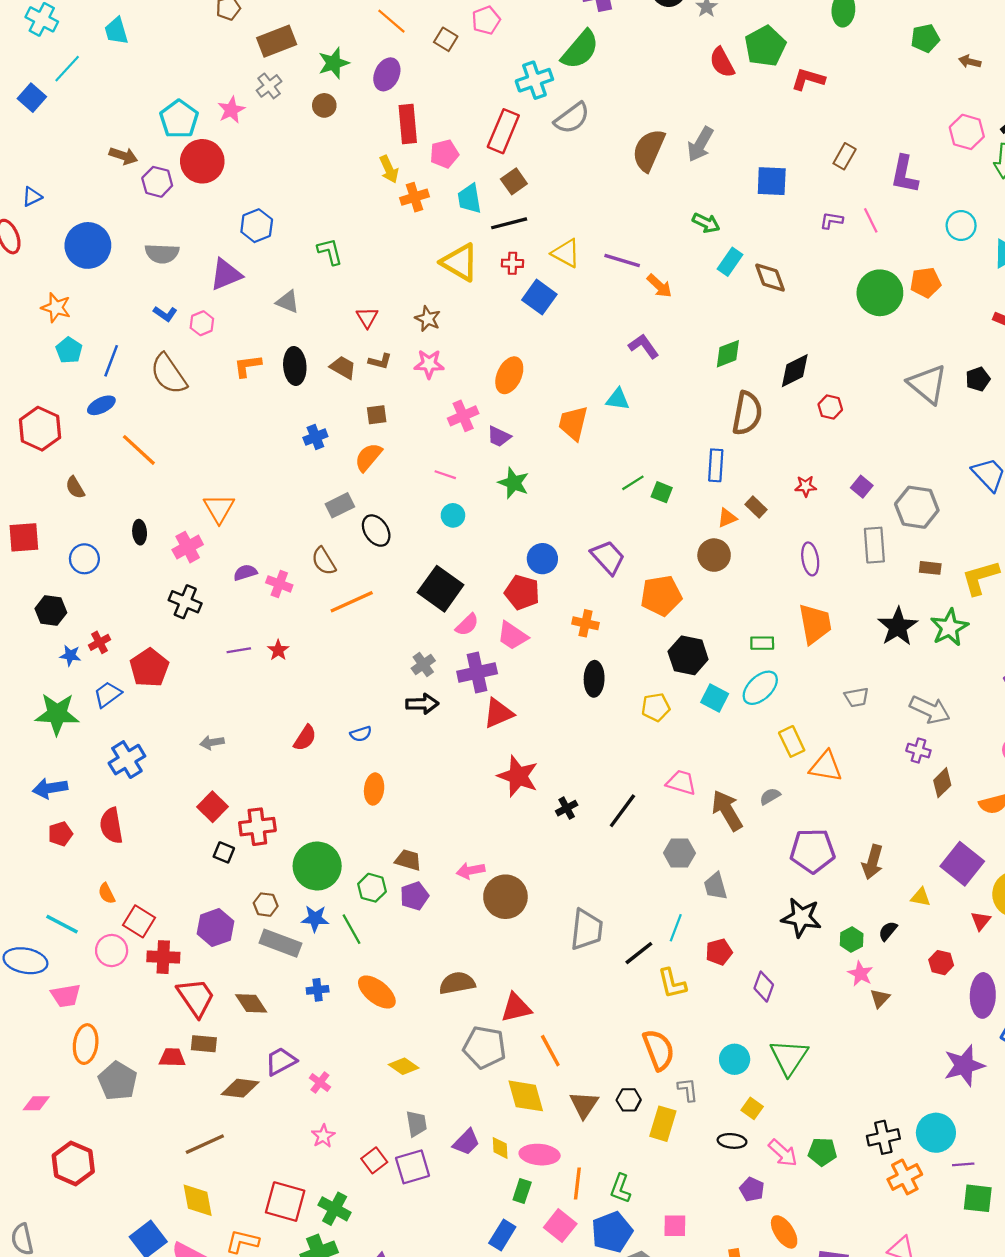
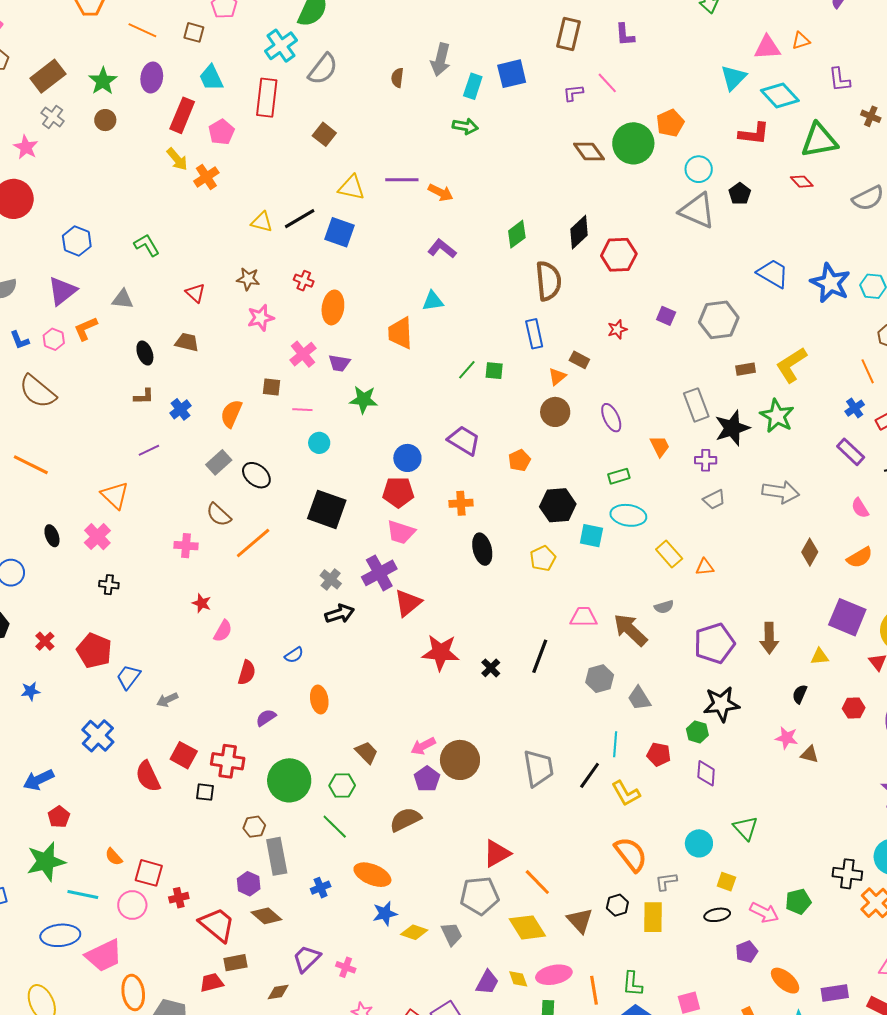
red rectangle: (408, 124) -> (182, 115), turned 44
brown semicircle: (649, 150) -> (397, 78), size x0.5
brown rectangle: (845, 156) -> (569, 34), size x1.4
purple L-shape: (904, 174) -> (625, 35), size x0.7
brown square: (514, 181) -> (324, 134), moved
cyan trapezoid: (469, 199) -> (211, 78), moved
black line: (509, 223) -> (300, 219), moved
cyan circle: (961, 226) -> (699, 169), moved
yellow triangle: (460, 262) -> (262, 222), size x0.6
cyan rectangle: (730, 262) -> (473, 86), moved
red cross: (512, 263) -> (304, 281), moved, turned 36
brown diamond: (770, 278) -> (589, 151), moved
blue L-shape: (165, 314) -> (20, 340), turned 50
brown L-shape: (380, 361) -> (144, 396), moved
orange L-shape: (248, 366) -> (86, 329), moved
black ellipse: (295, 366) -> (145, 353), size x0.7
red hexagon: (830, 407) -> (619, 255), size x1.6
brown square: (377, 415) -> (272, 387), moved, turned 30
gray rectangle: (874, 545) -> (696, 405), moved
purple ellipse: (810, 559) -> (611, 418), moved
purple semicircle: (245, 573) -> (266, 718), moved
orange pentagon: (661, 596) -> (519, 460), size x0.6
black cross: (185, 602) -> (109, 585), size x0.7
orange trapezoid: (815, 624) -> (660, 446), size x0.6
pink semicircle: (467, 625) -> (223, 631), moved
black star: (898, 627) -> (732, 428), turned 30
purple line: (239, 650) -> (149, 450), moved
blue star: (70, 655) -> (30, 691), moved
cyan ellipse: (760, 688) -> (628, 515), turned 68
blue trapezoid: (108, 694) -> (128, 677), moved
green star: (57, 714) -> (46, 862), moved
purple cross: (918, 751) -> (706, 460), moved
orange triangle: (826, 766) -> (705, 567), size x0.6
gray semicircle: (770, 796) -> (664, 607), turned -150
red semicircle: (111, 826) -> (148, 776), moved
red cross: (257, 827) -> (228, 761), turned 32
brown trapezoid: (408, 860) -> (367, 753), turned 45
purple pentagon: (414, 896) -> (427, 779), moved
blue star: (315, 919) -> (385, 913), moved
purple hexagon: (216, 928) -> (249, 884), moved, size x0.7
green hexagon: (852, 940) -> (697, 732), moved
gray rectangle: (280, 943) -> (277, 856), turned 75
red pentagon: (719, 952) -> (659, 754), turned -30
red cross: (163, 957) -> (179, 898), size x0.7
brown semicircle: (457, 983) -> (405, 820), moved
pink trapezoid: (66, 996) -> (104, 956), size x1.4
brown triangle: (880, 998) -> (810, 754), turned -42
green triangle: (789, 1057) -> (746, 828), size x0.7
brown diamond: (240, 1088) -> (278, 992), size x0.7
gray L-shape: (688, 1090) -> (666, 881), turned -75
gray trapezoid: (416, 1124) -> (452, 934), moved
black cross: (883, 1137) -> (847, 874), turned 36
purple pentagon: (752, 1189) -> (747, 952), turned -30

